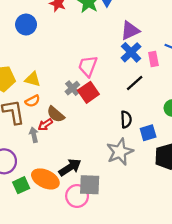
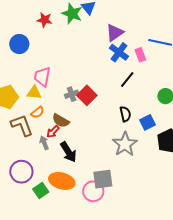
pink trapezoid: (88, 66) -> (42, 77), moved
gray cross: (72, 88) -> (72, 94), turned 32
black arrow: (70, 167) -> (68, 152), moved, turned 100

